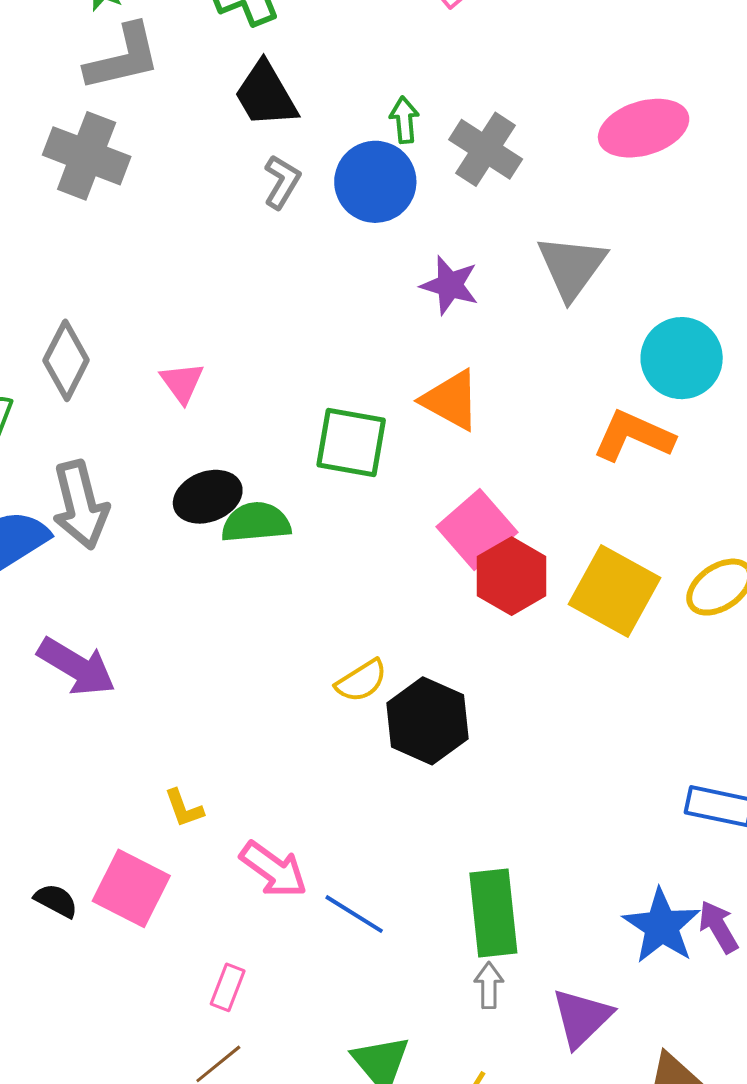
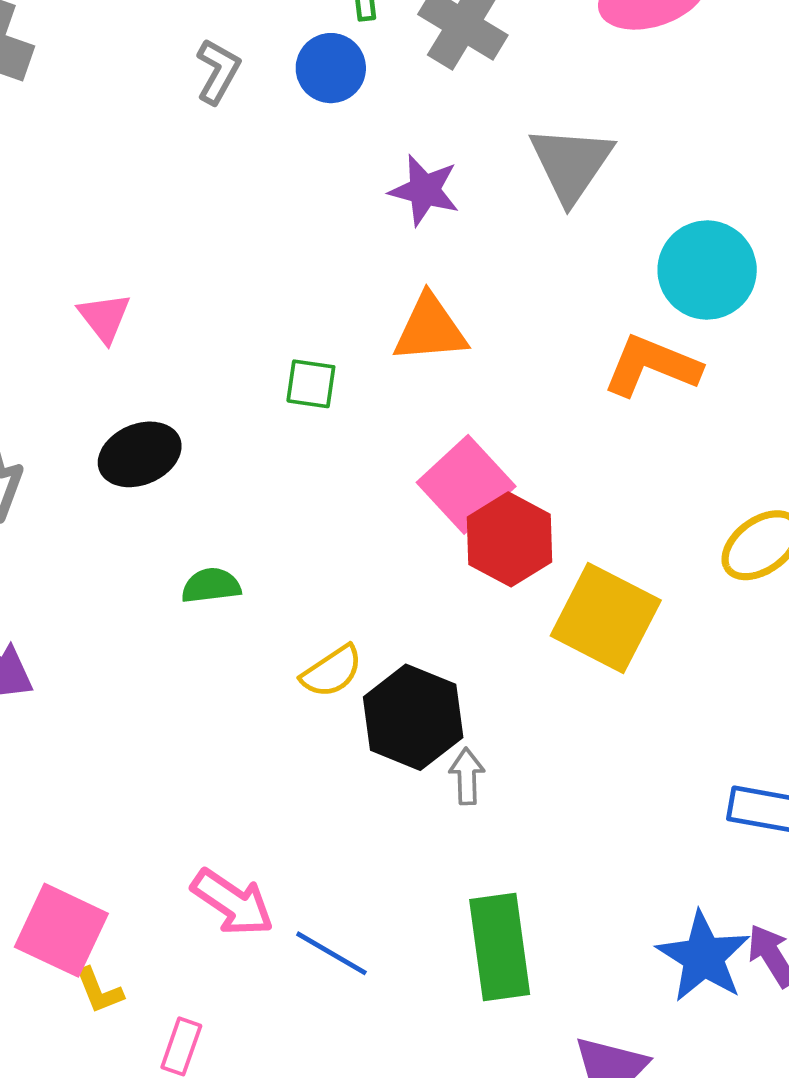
blue circle: (375, 182) -> (331, 68), size x0.7
orange triangle: (451, 400) -> (430, 329), turned -32
green square: (351, 443) -> (311, 384), size x0.6
green semicircle: (256, 522) -> (211, 586), moved, size x0.7
yellow square: (615, 591) -> (606, 618), moved
yellow L-shape: (184, 808) -> (99, 991), moved
gray arrow: (489, 985) -> (467, 776), moved

